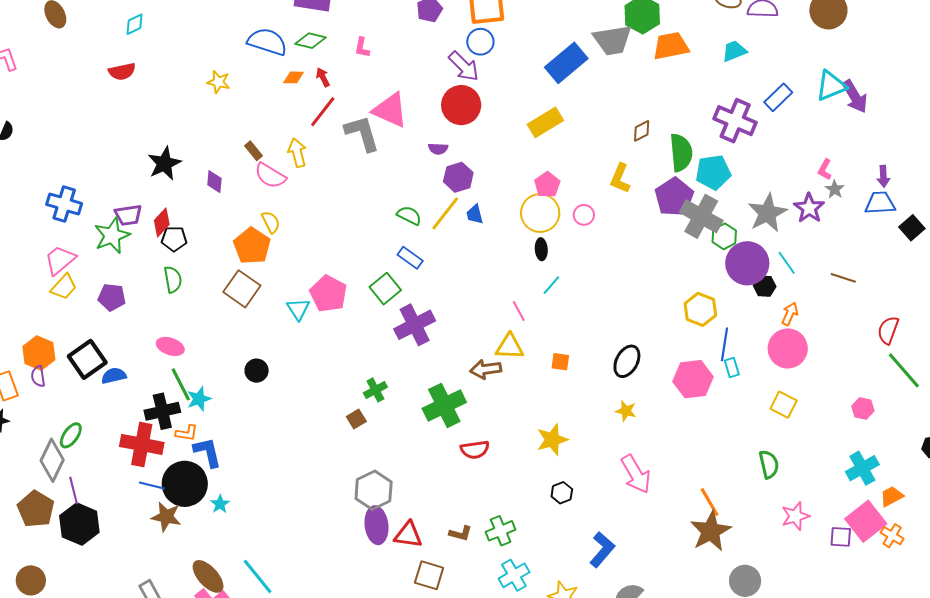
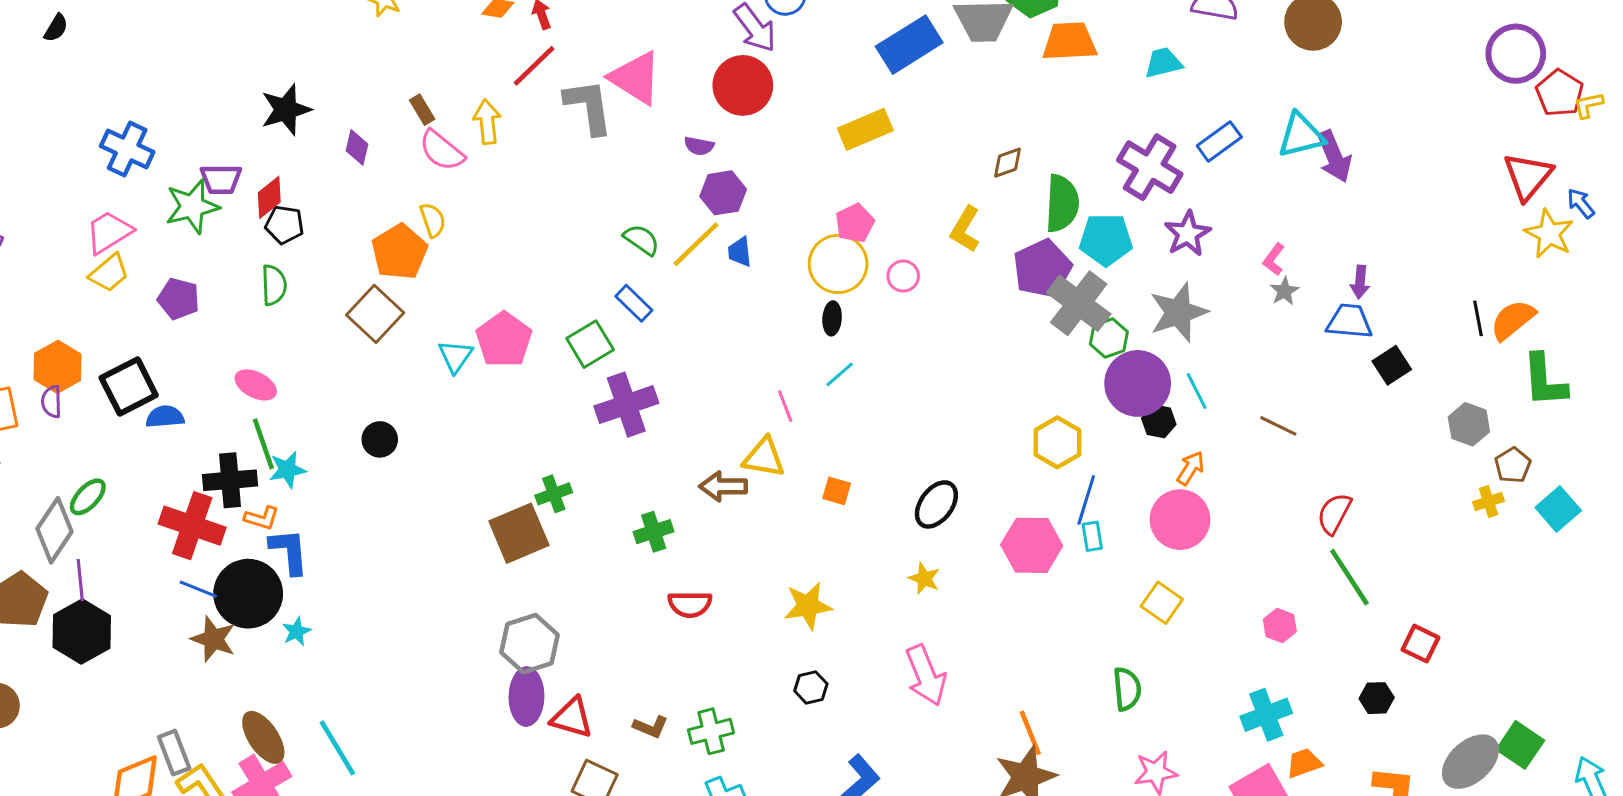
purple star: (809, 208) -> (1188, 234), moved
green cross: (444, 405) -> (654, 532), size x0.6
brown square: (356, 419) -> (519, 533), size x2.0

